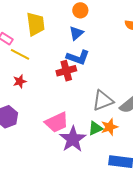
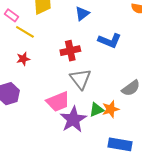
blue L-shape: (78, 57) -> (110, 41), moved
gray triangle: (103, 101) -> (80, 79), moved, turned -50

